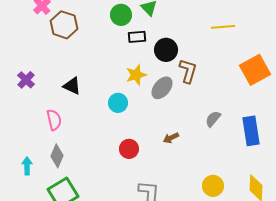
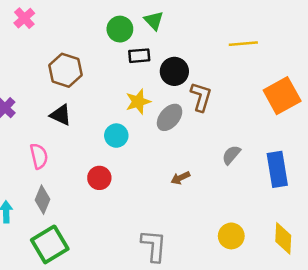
brown hexagon: (64, 25) -> (65, 70), moved
red circle: (129, 149) -> (99, 178), moved

